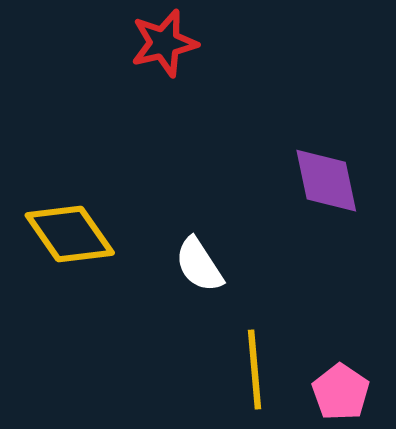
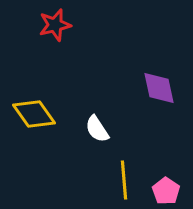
red star: (164, 43) -> (55, 25), moved

